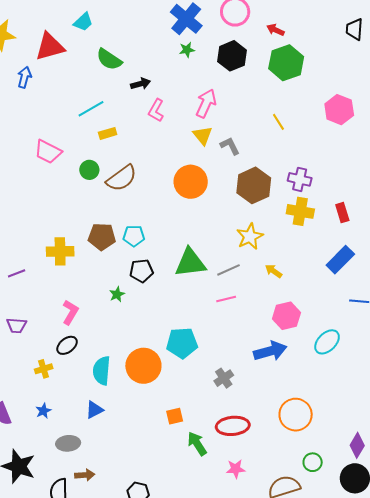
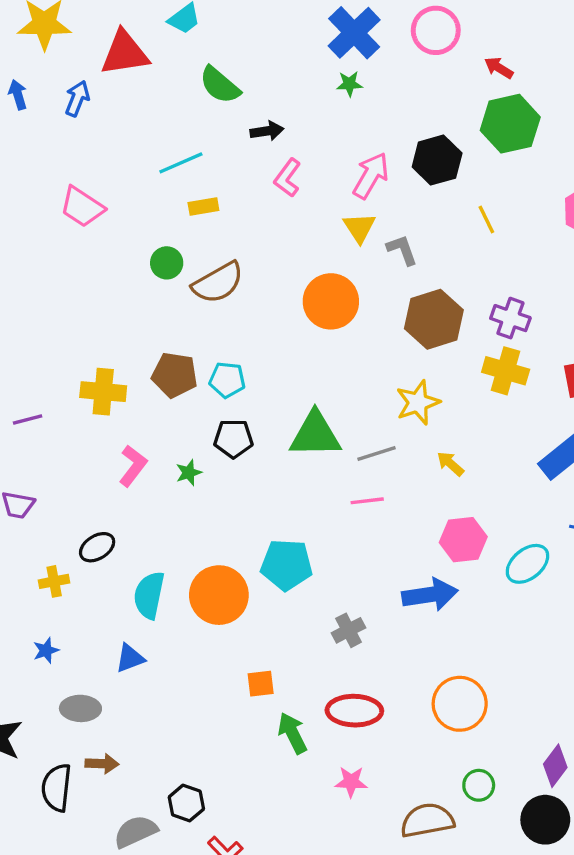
black hexagon: (232, 56) -> (437, 160), moved
pink trapezoid: (48, 152) -> (82, 207), moved
pink L-shape: (70, 312) -> (133, 466), moved
cyan ellipse: (327, 342) -> (527, 564), moved

